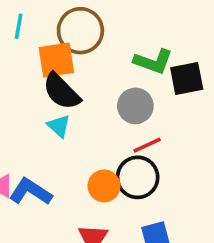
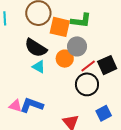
orange square: (56, 60) -> (60, 27), moved, turned 35
black square: (187, 79) -> (107, 65), moved
orange circle: (104, 186) -> (65, 59), moved

